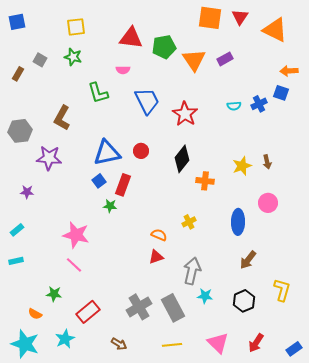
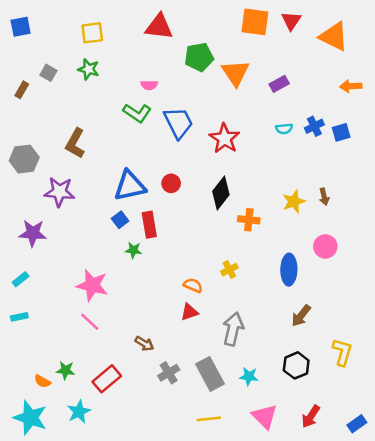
red triangle: (131, 38) -> (159, 27), moved
purple rectangle: (225, 59) -> (279, 84), moved
green L-shape: (98, 93) -> (137, 113), moved, turned -40
blue square: (281, 93) -> (341, 132), moved, turned -35
red rectangle: (123, 185) -> (149, 225), turned -30
purple star: (27, 192) -> (33, 233), size x1.6
green star: (54, 294) -> (65, 370), moved
cyan star: (205, 296) -> (249, 376), moved
gray cross: (139, 307) -> (169, 373), size x0.7
brown arrow: (119, 344) -> (144, 344), moved

